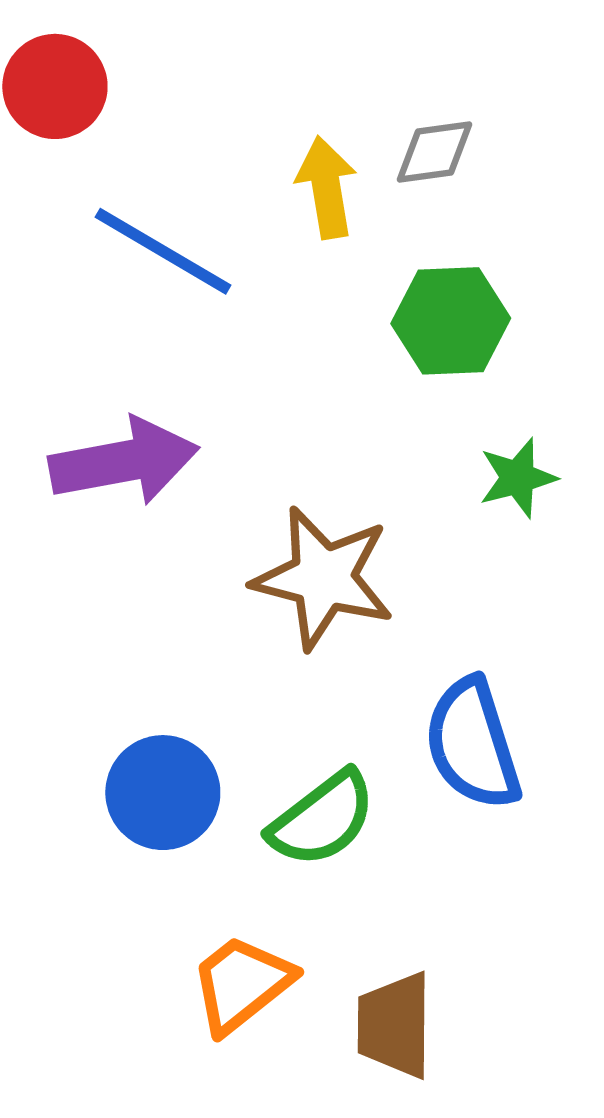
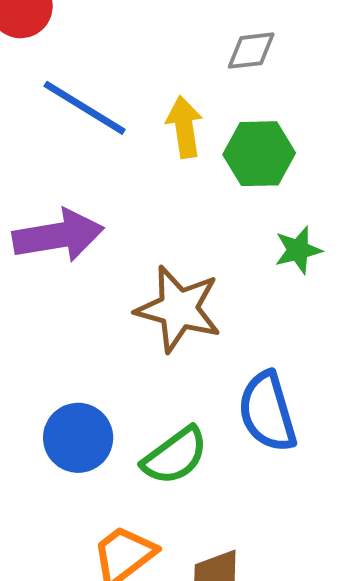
yellow arrow: (327, 187) -> (184, 127), moved

